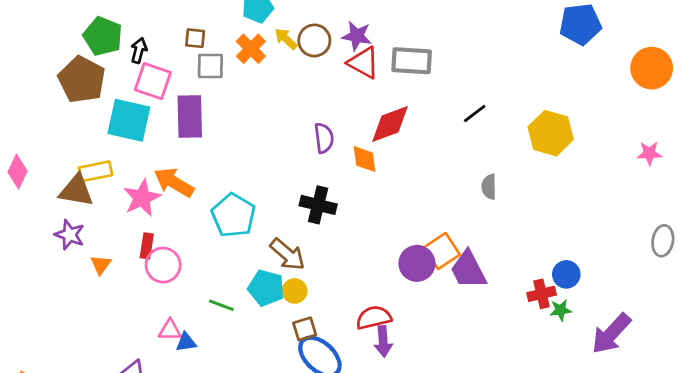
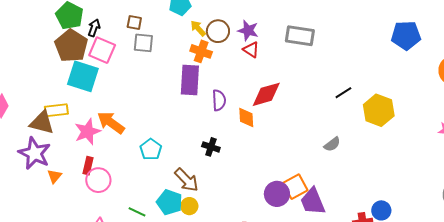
orange cross: (251, 49) -> (201, 51), moved, turned -30
gray rectangle: (412, 61) -> (300, 36), moved
red triangle: (363, 63) -> (251, 50), size x0.7
brown pentagon: (82, 80) -> (71, 46), moved
black line: (475, 114) -> (343, 93), moved
purple rectangle: (190, 116) -> (190, 80), moved
gray semicircle: (489, 187) -> (332, 144), turned -132
black cross: (318, 205) -> (211, 147), size x0.7
cyan pentagon: (233, 215) -> (151, 149), size x0.7
purple star: (70, 235) -> (34, 153), size x1.5

